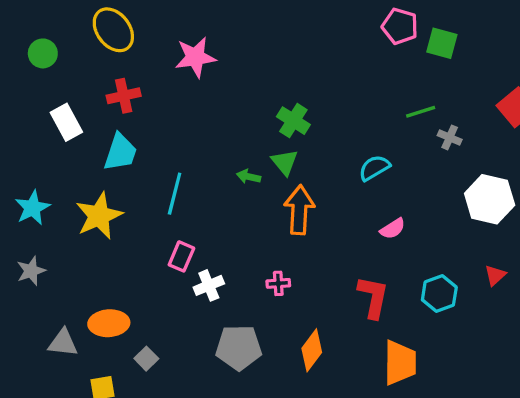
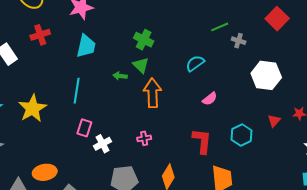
cyan trapezoid: (120, 152) -> (86, 46), moved

